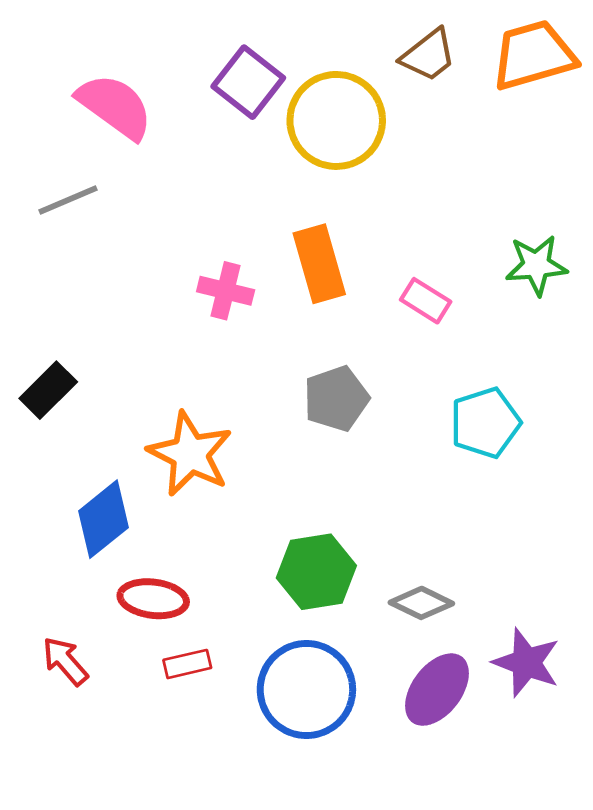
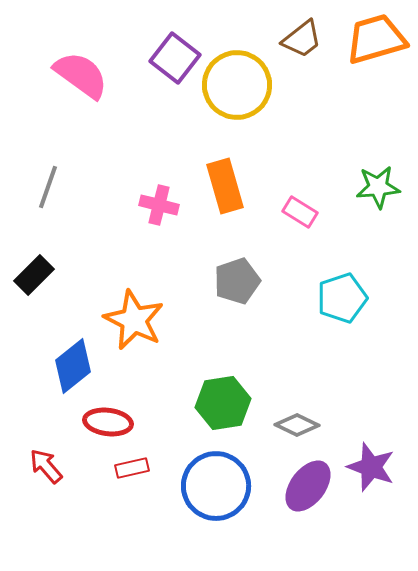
gray line: (68, 200) -> (48, 187), moved, turned -48

